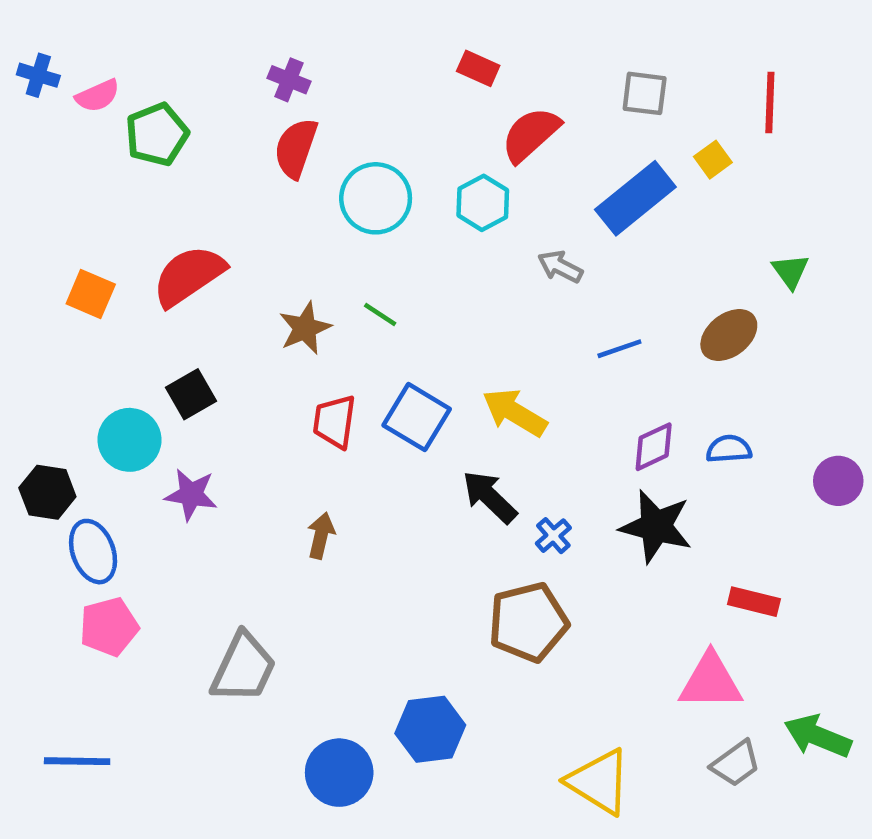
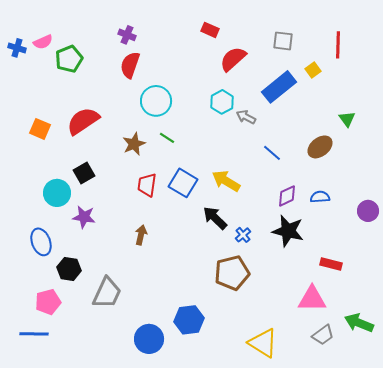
blue cross: (38, 75) -> (17, 48), moved
cyan circle: (376, 198) -> (156, 101), moved
cyan hexagon: (483, 203) -> (222, 102), moved
blue line: (619, 349) -> (272, 153), turned 60
black hexagon: (47, 492) -> (69, 269), moved
pink pentagon: (109, 627) -> (48, 302), moved

